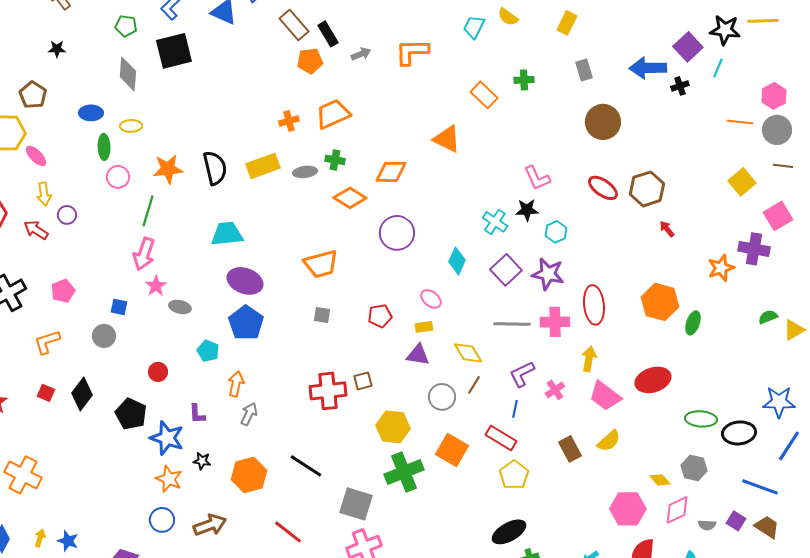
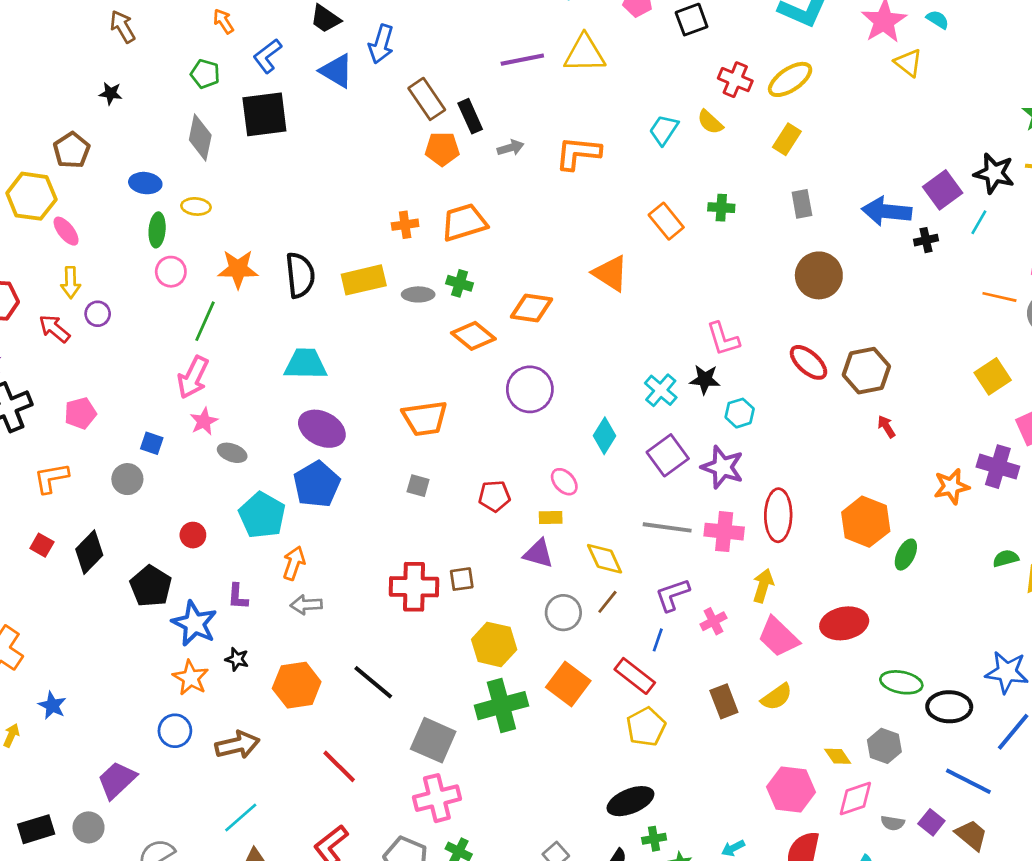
cyan pentagon: (208, 351) -> (262, 515), size x1.6
gray arrow: (249, 414) -> (306, 605), turned -125
blue star: (68, 541) -> (52, 705), moved

